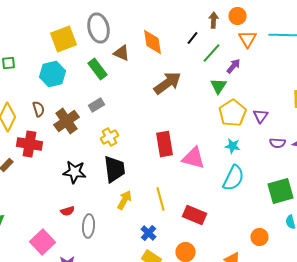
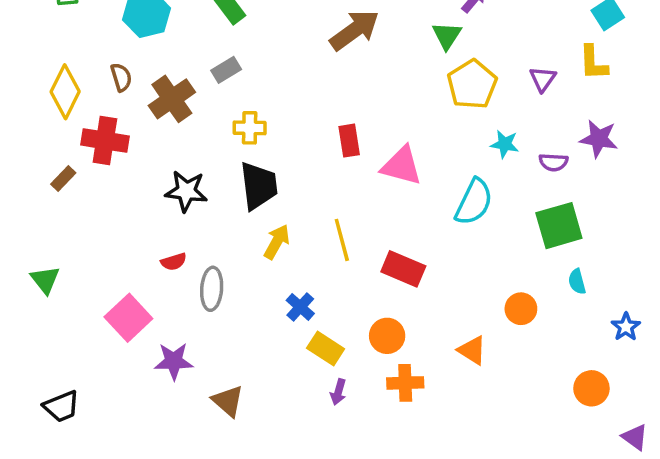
purple triangle: (260, 116) -> (543, 79), moved
yellow cross: (110, 137) -> (250, 128), turned 30
purple semicircle: (278, 143) -> (553, 162), moved
red rectangle: (164, 144) -> (349, 141), size x0.7
cyan star: (232, 146) -> (505, 144), moved
blue cross: (148, 233) -> (300, 307), moved

